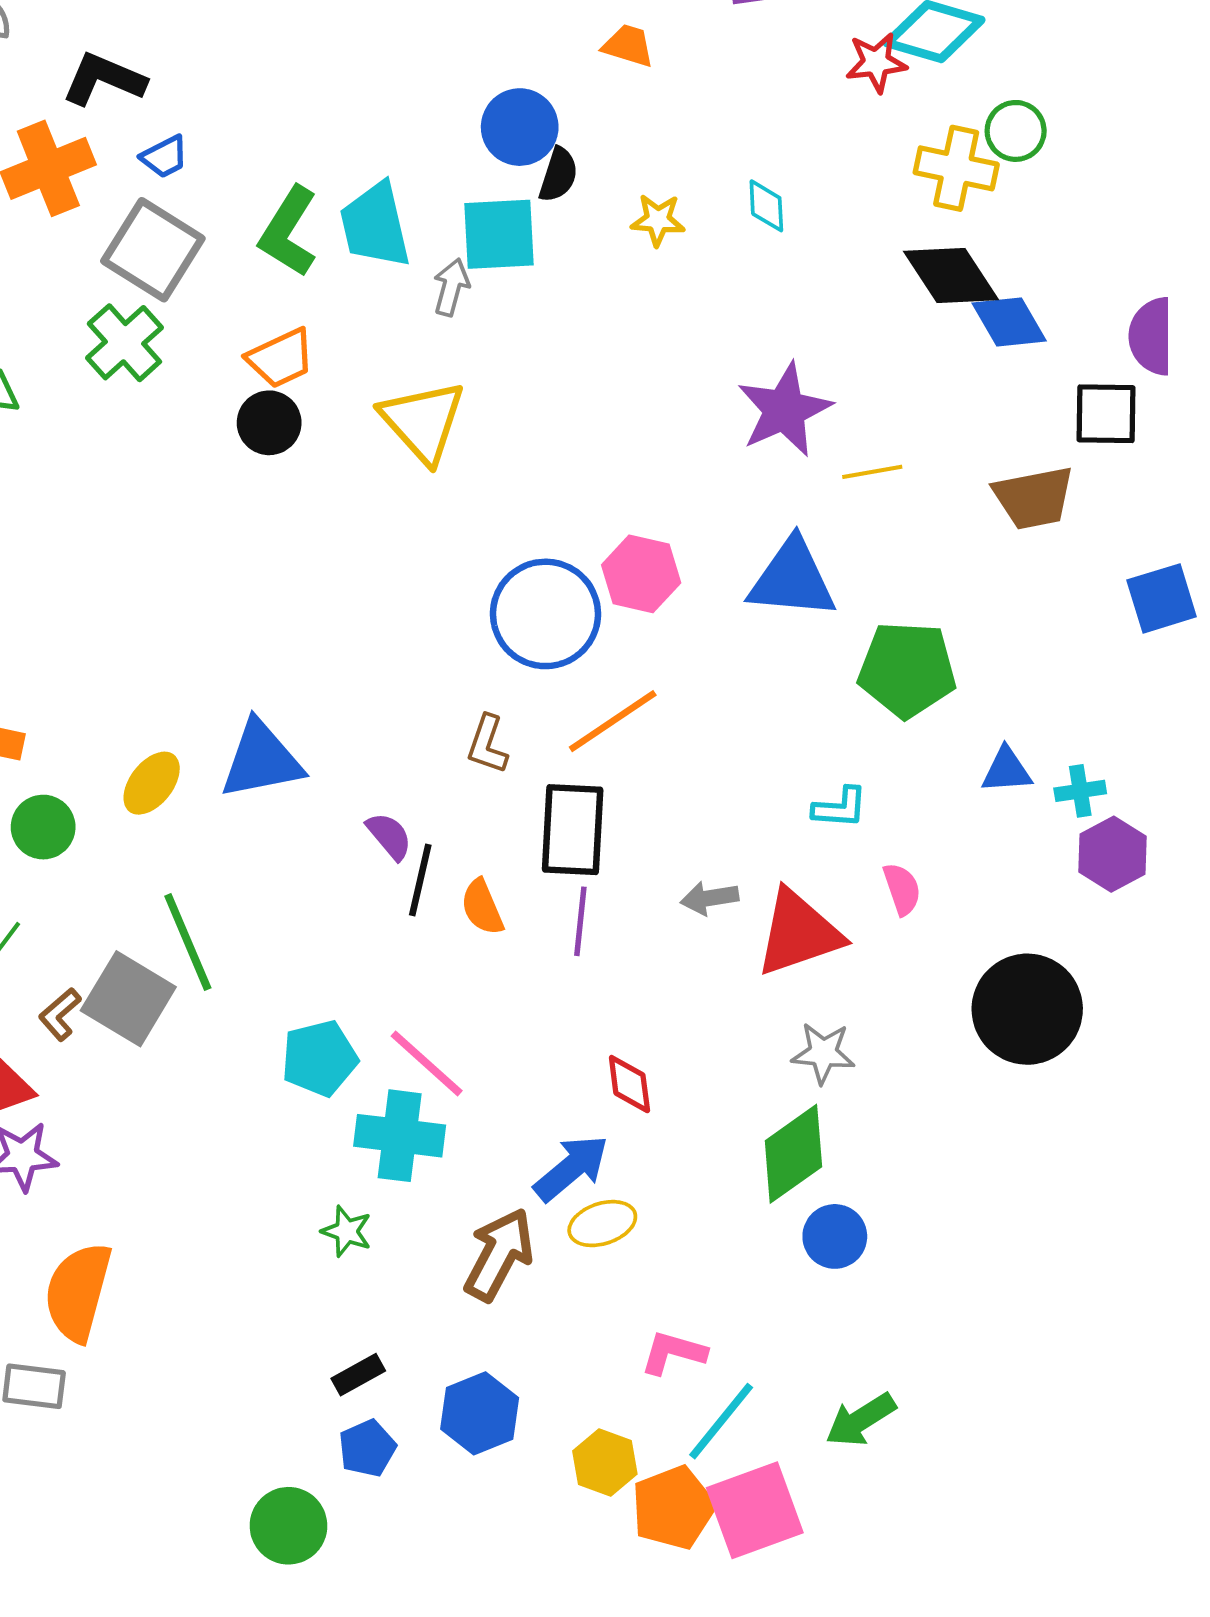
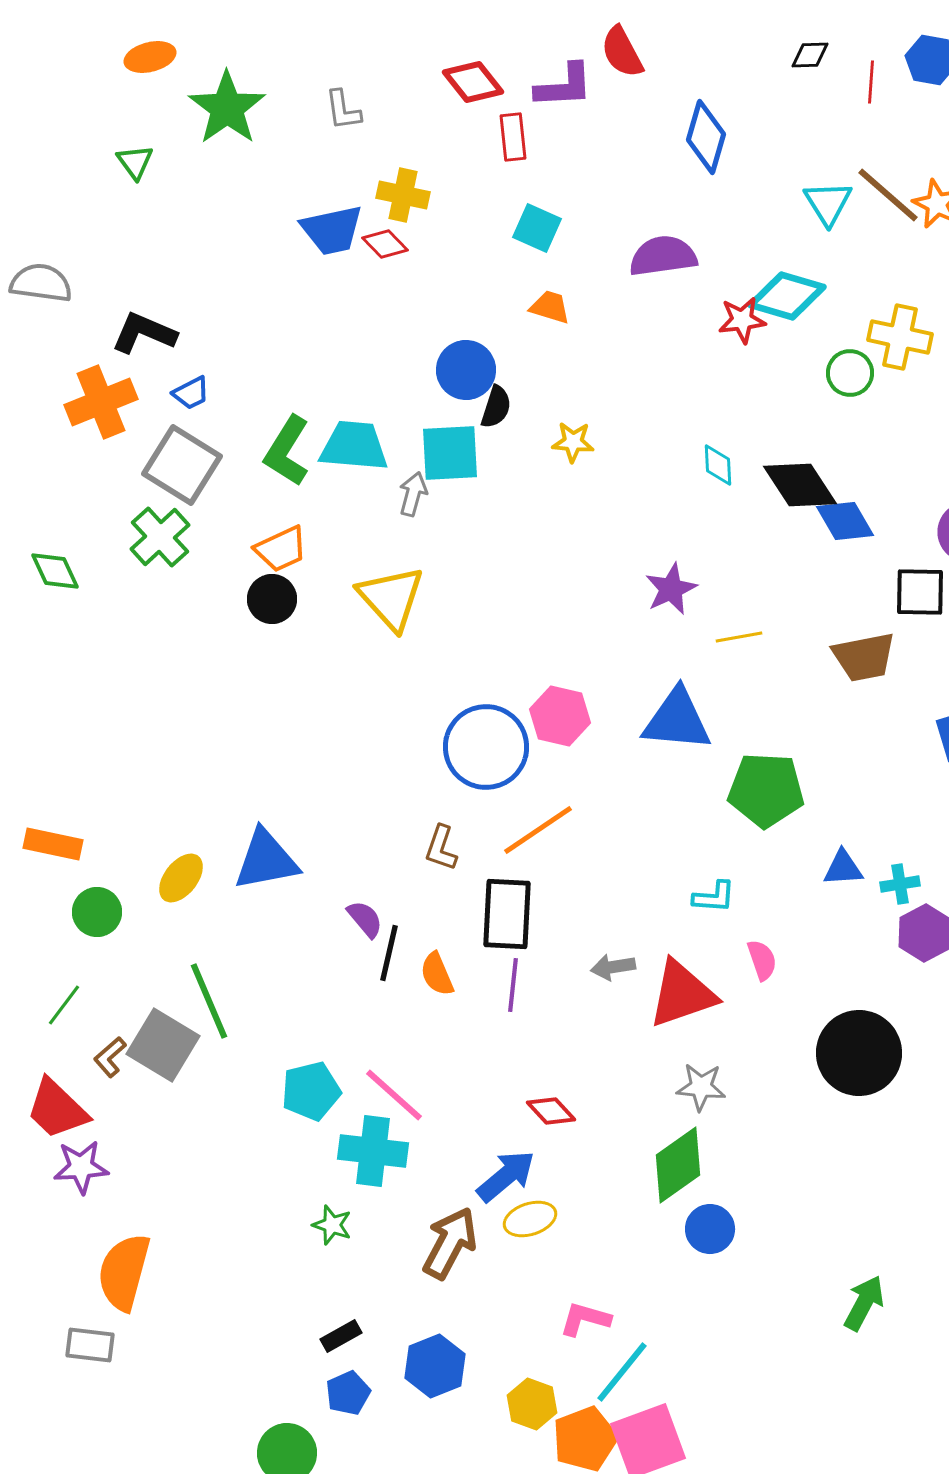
yellow cross: (956, 168) -> (900, 337), moved
cyan diamond: (766, 206) -> (718, 465), moved
cyan trapezoid: (375, 225) -> (354, 446), turned 108
purple star: (784, 410) -> (671, 589), size x0.7
red diamond: (629, 1084) -> (551, 1111), turned -36
green arrow: (861, 1420) -> (864, 1303), moved, turned 150

